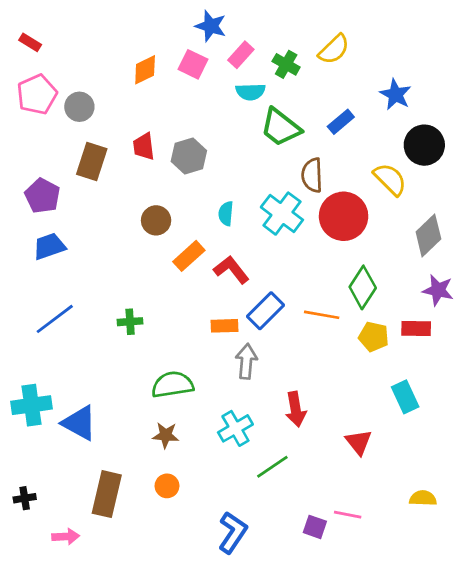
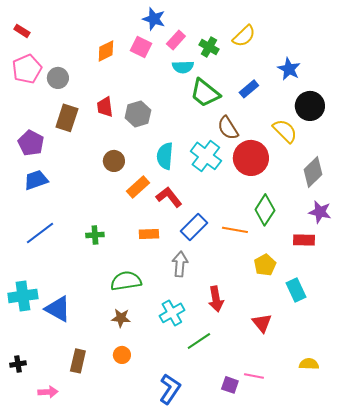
brown semicircle: (312, 175) -> (228, 128), turned -30
cyan semicircle: (226, 214) -> (165, 156), size x1.5
orange rectangle: (224, 326) -> (149, 234), moved
yellow pentagon: (374, 337) -> (265, 265), moved, turned 30
brown rectangle: (107, 494) -> (78, 361), size x0.7

